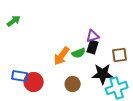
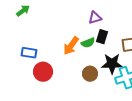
purple triangle: (93, 36) -> (95, 18), moved
blue rectangle: (20, 76) -> (29, 53), moved
brown circle: (73, 84) -> (90, 74), moved

